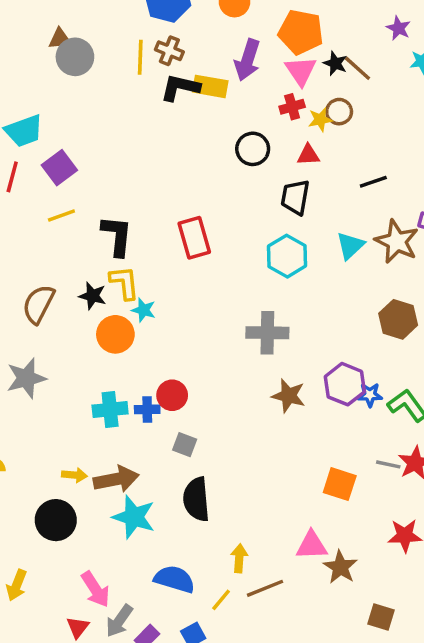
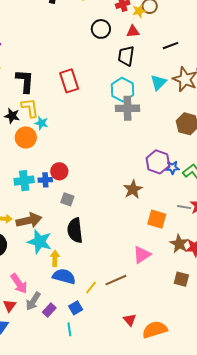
gray cross: (267, 333) -> (128, 108), moved
brown star: (289, 396) -> (133, 189), moved, turned 30
pink triangle: (312, 545) -> (142, 255), turned -30
yellow arrow: (239, 558) -> (55, 258), moved
brown star: (340, 567) -> (179, 244), moved
brown square: (381, 617) -> (181, 279), moved

